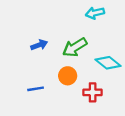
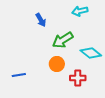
blue arrow: (39, 45) -> (41, 20), moved, turned 80
blue line: (36, 89) -> (19, 75), moved

